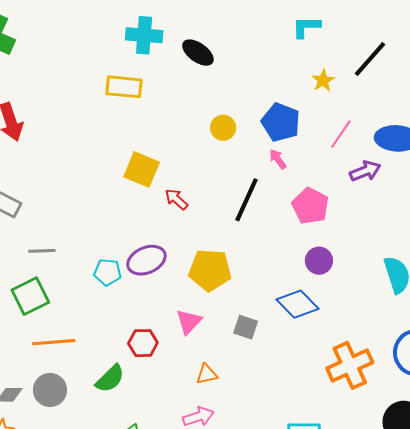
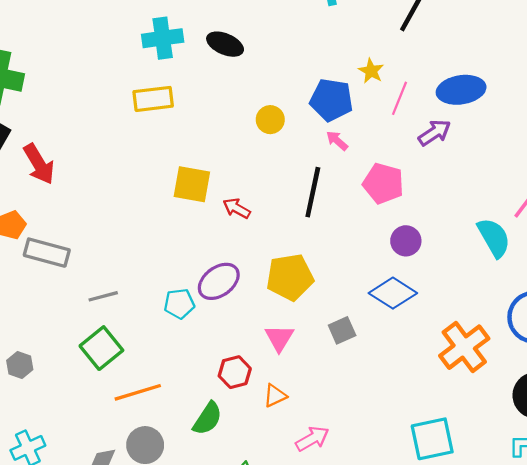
yellow star: (323, 80) -> (371, 71), moved
gray square: (246, 327) -> (342, 330), turned -30
orange triangle: (207, 374) -> (275, 396), moved

